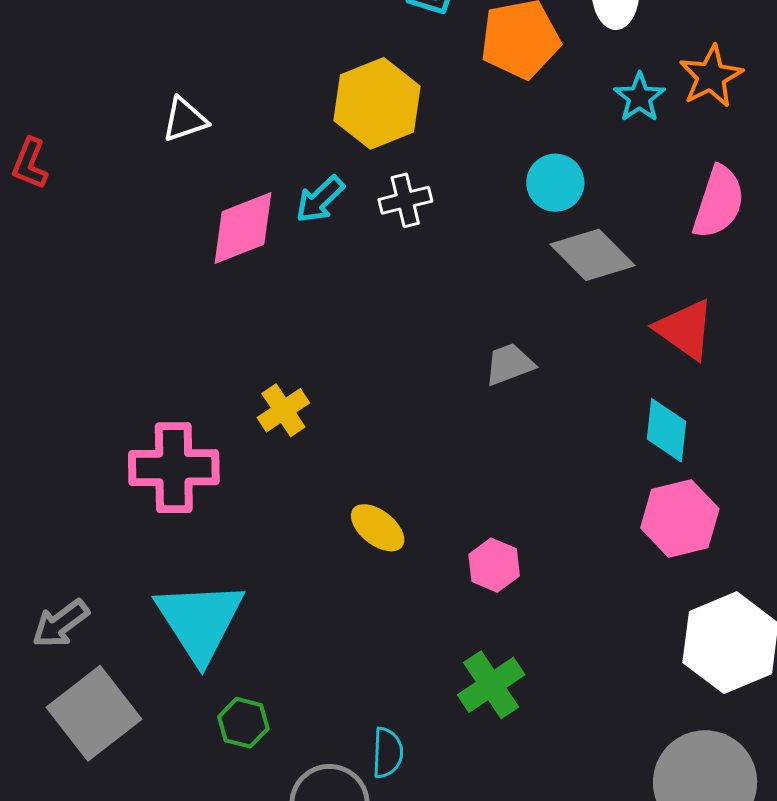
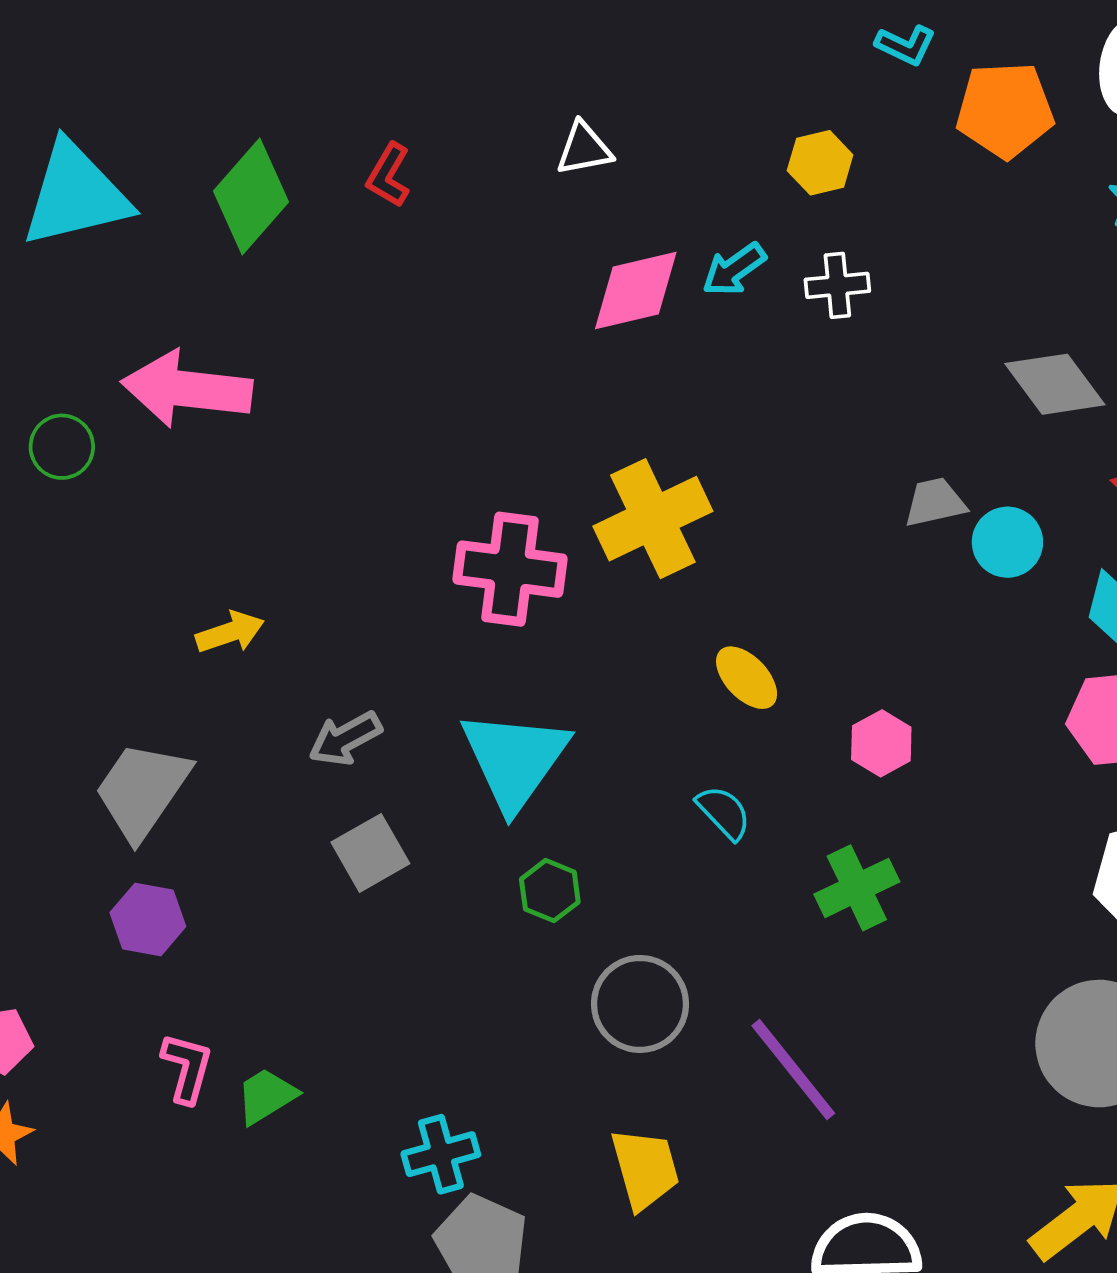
yellow hexagon: (377, 103) -> (820, 163), size x0.6
cyan circle: (555, 183) -> (1007, 542), moved
yellow cross: (283, 410) -> (653, 519), size x1.8
gray square: (94, 713) -> (370, 853), size x0.7
cyan semicircle: (387, 753) -> (724, 813), moved, turned -54

